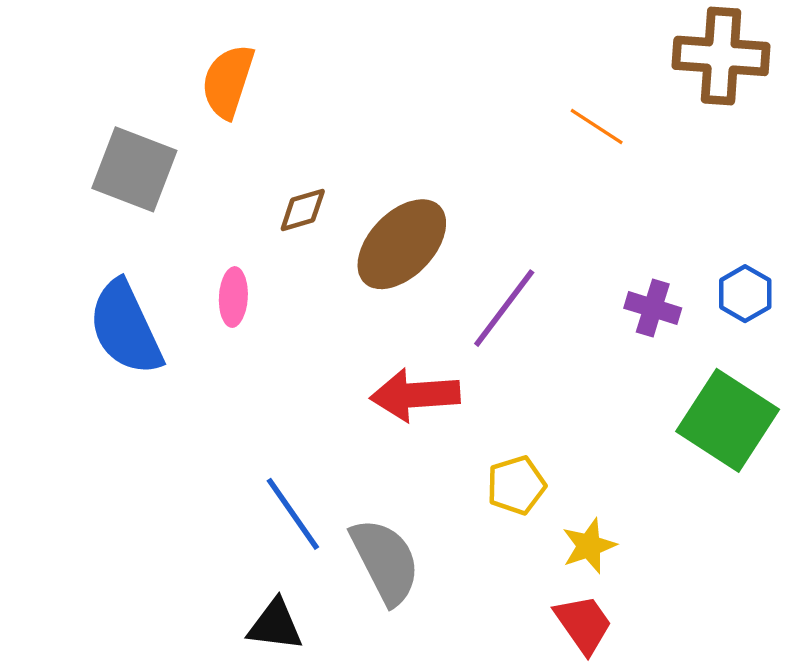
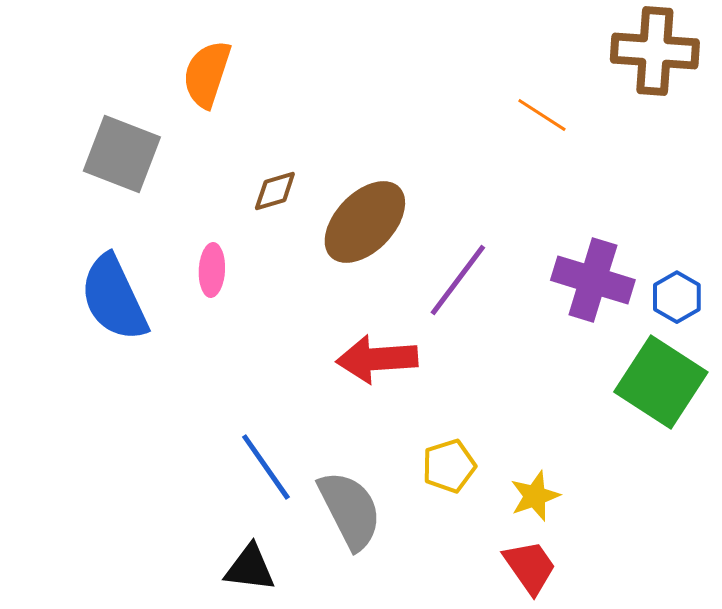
blue hexagon: (745, 294) -> (677, 297), moved
purple cross: (653, 308) -> (593, 280), size x1.6
yellow pentagon: (516, 485) -> (449, 466), moved

